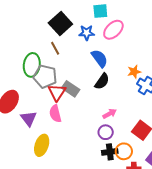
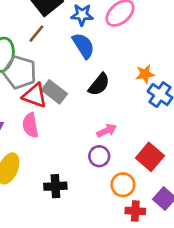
brown line: (55, 48) -> (36, 34), turned 64
blue semicircle: (99, 58) -> (83, 46), moved
red triangle: (57, 92) -> (35, 96), turned -48
black cross: (110, 152) -> (55, 186), moved

